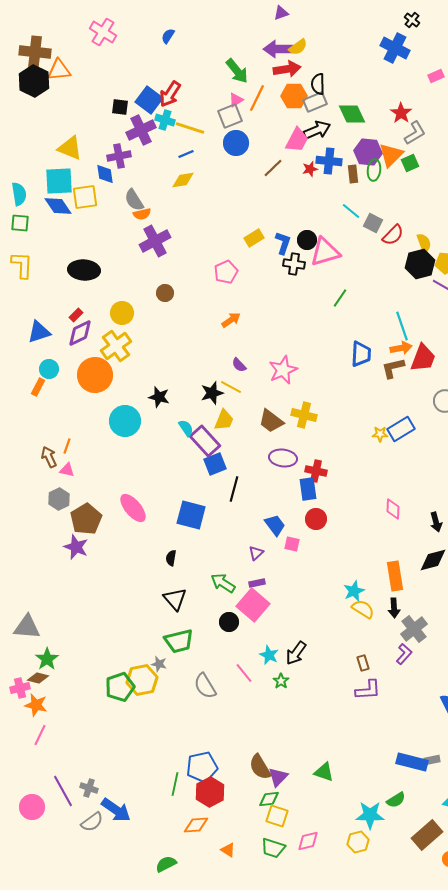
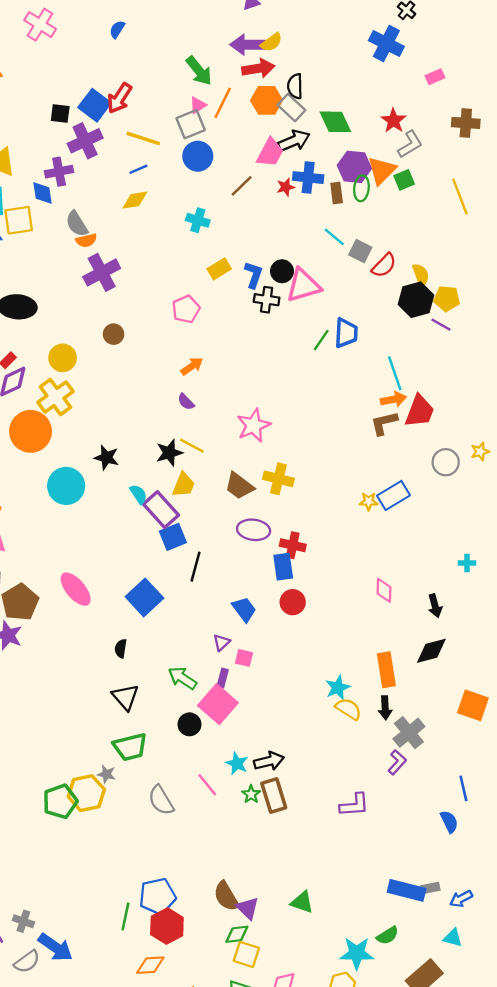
gray rectangle: (315, 102) -> (291, 108), turned 65
cyan cross: (165, 120) -> (198, 220), moved
blue trapezoid: (361, 354) -> (346, 333), moved
purple semicircle: (239, 365) -> (186, 402), moved
blue square: (191, 515) -> (144, 597), turned 32
pink square: (292, 544) -> (244, 658), moved
purple rectangle: (257, 583) -> (223, 678), turned -63
black arrow: (296, 653) -> (269, 761), turned -140
brown rectangle: (363, 663) -> (274, 796), moved, size x1.8
purple triangle: (278, 777) -> (248, 908), turned -30

